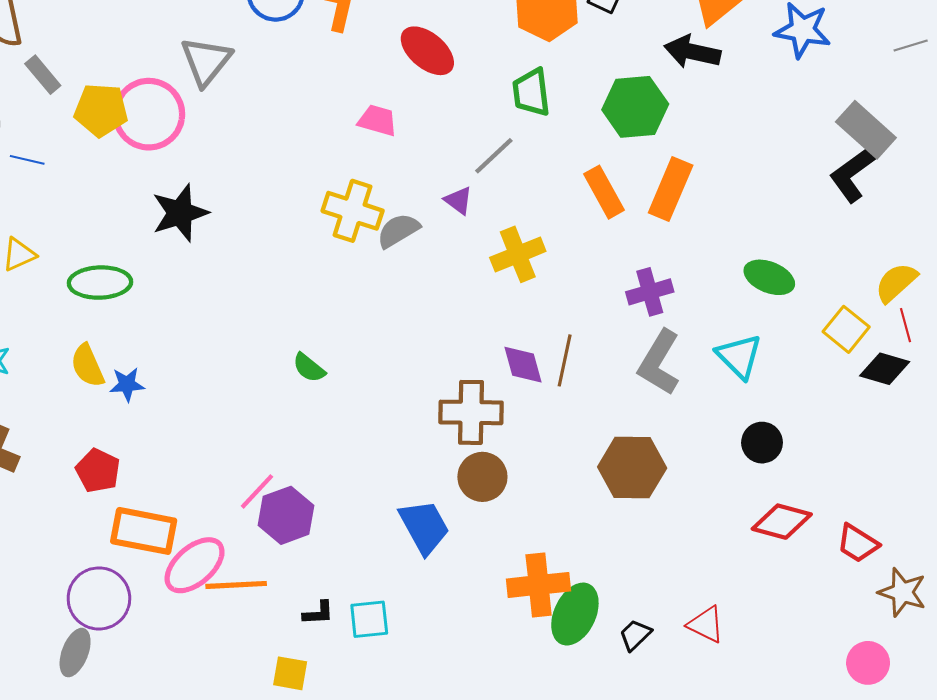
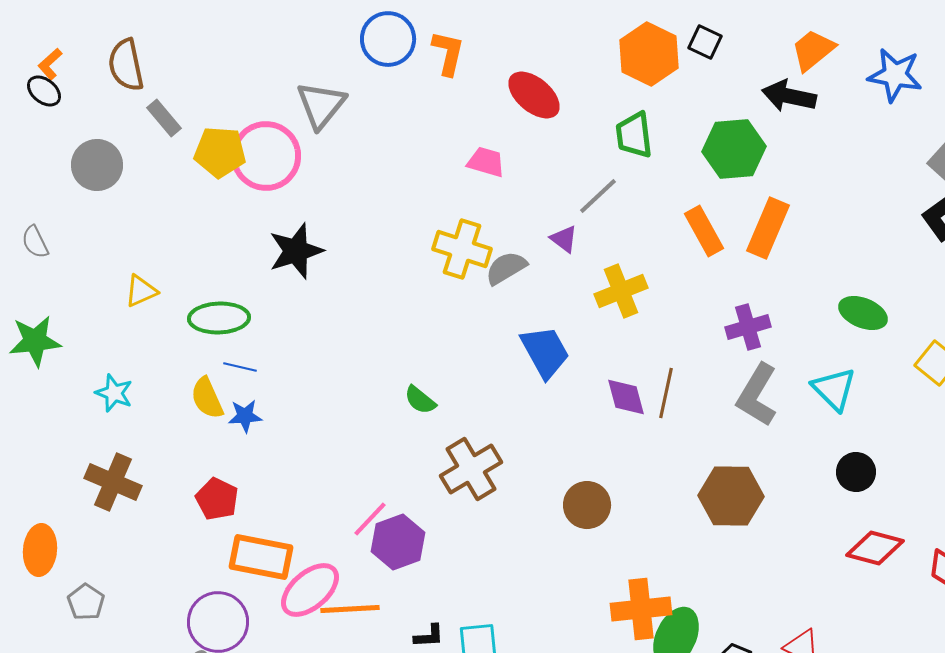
blue line: (27, 160) -> (240, 367), moved
brown cross: (471, 412) -> (471, 469), moved, turned -32
blue trapezoid: (424, 527) -> (545, 352), moved

